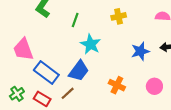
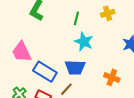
green line: (75, 20) -> (76, 18), moved
blue trapezoid: (79, 71) -> (75, 67), turned 60

